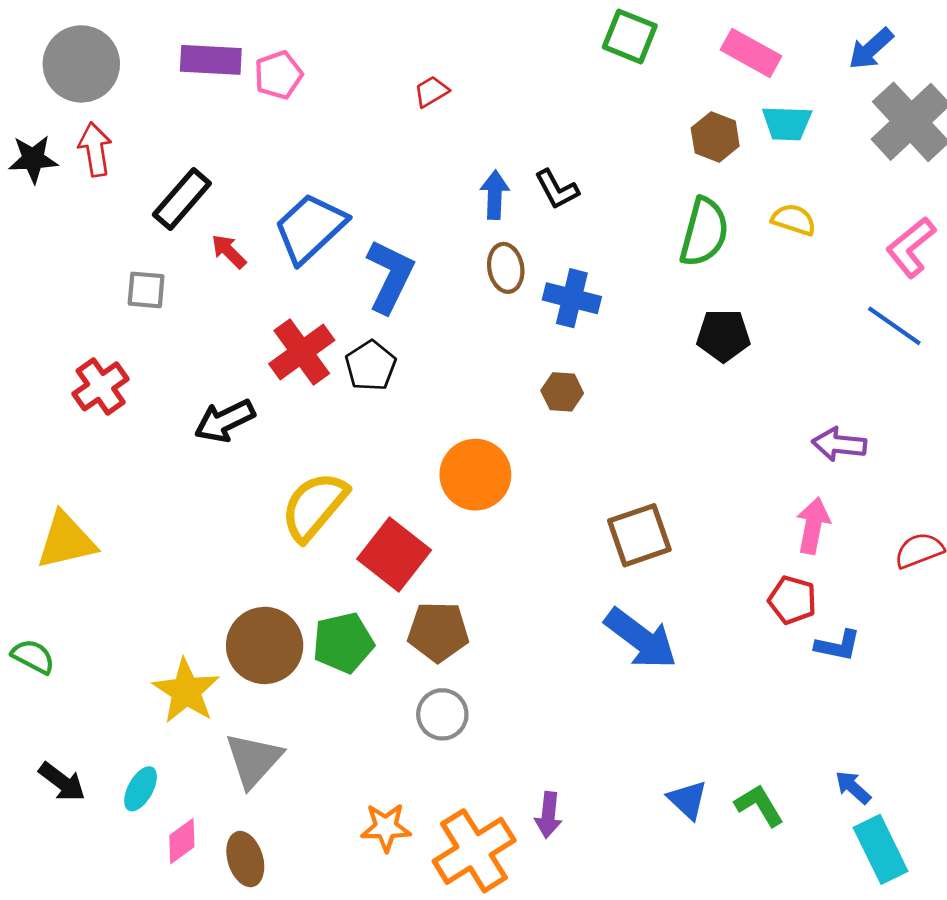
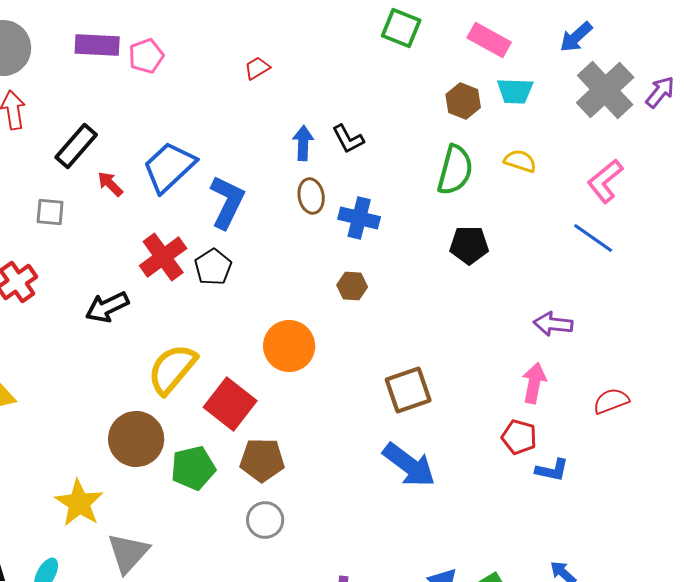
brown circle: (265, 645) -> (136, 439), moved

